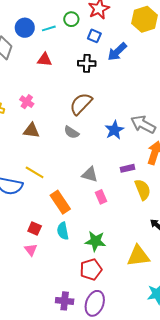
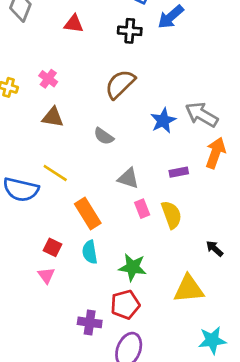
gray semicircle: (71, 132) -> (104, 136), moved
yellow semicircle: (143, 190) -> (171, 215), moved
purple cross: (65, 301) -> (90, 322), moved

